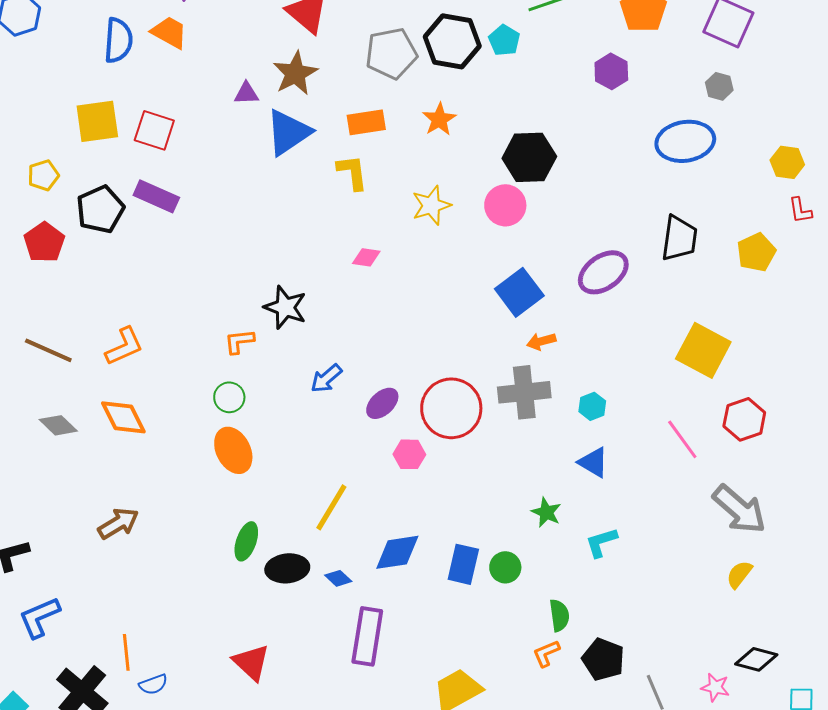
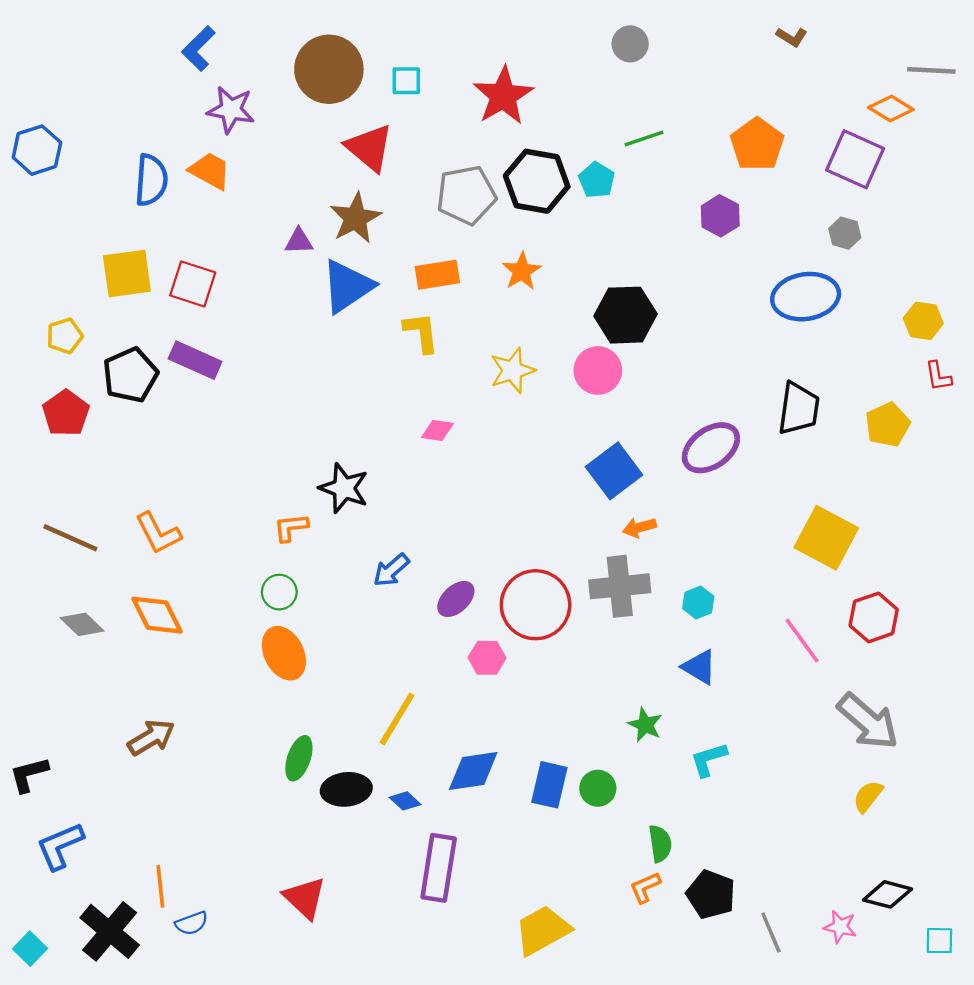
orange L-shape: (124, 346) -> (158, 533), turned 87

